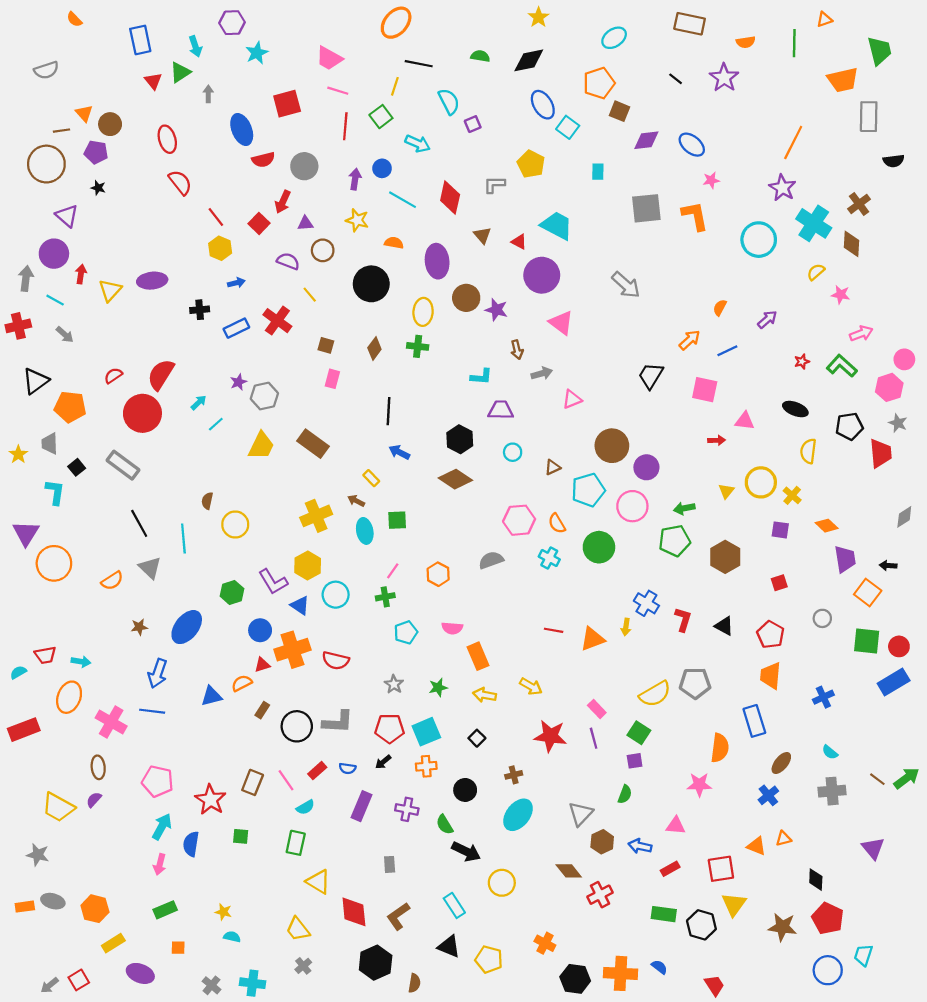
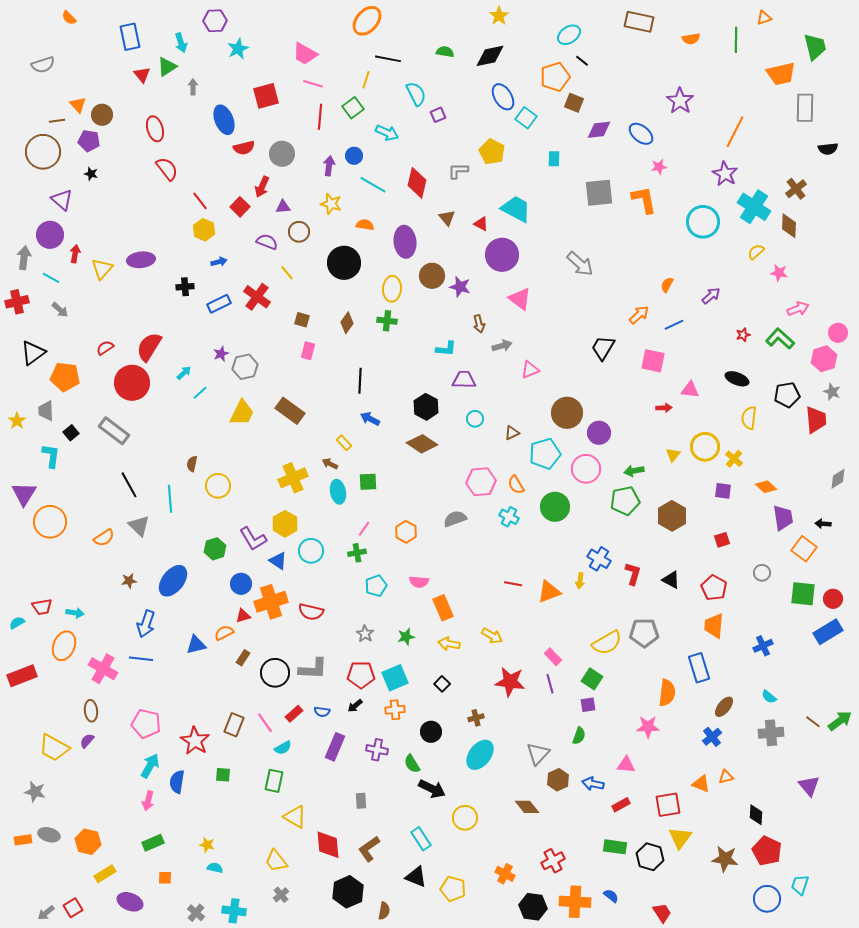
purple star: (724, 78) -> (680, 101), moved
black line: (676, 79) -> (582, 61), moved
red cross: (600, 895) -> (553, 861), moved

